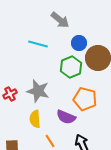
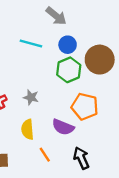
blue circle: (79, 43) -> (68, 45), moved
gray star: (38, 91) -> (31, 97), size x0.6

